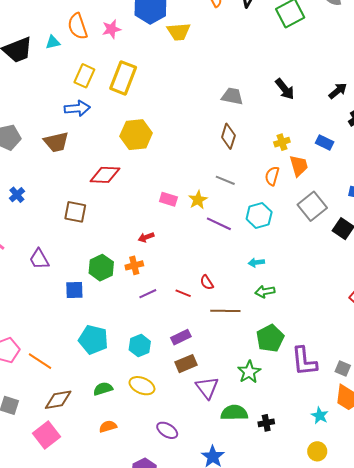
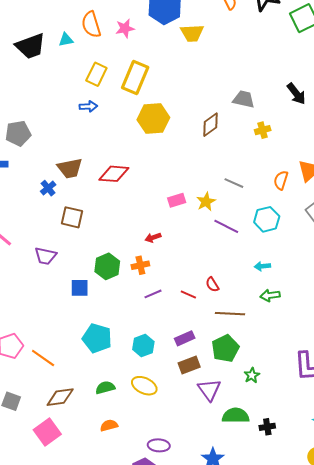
blue arrow: (77, 108) -> (88, 106), size x0.7
yellow hexagon: (136, 135) -> (153, 119), moved
brown diamond: (228, 136) -> (211, 125), moved, turned 35
brown trapezoid: (56, 142) -> (70, 168), moved
yellow cross: (282, 142) -> (263, 130), moved
blue cross: (17, 195) -> (48, 188), moved
pink rectangle: (168, 199) -> (177, 200), turned -36
brown square: (75, 212) -> (72, 217), moved
purple trapezoid: (39, 259) -> (45, 256), turned -50
green pentagon: (270, 338) -> (225, 348), moved
green star: (249, 372) -> (252, 375), size x0.7
purple ellipse: (167, 430) -> (159, 445), moved, turned -30

